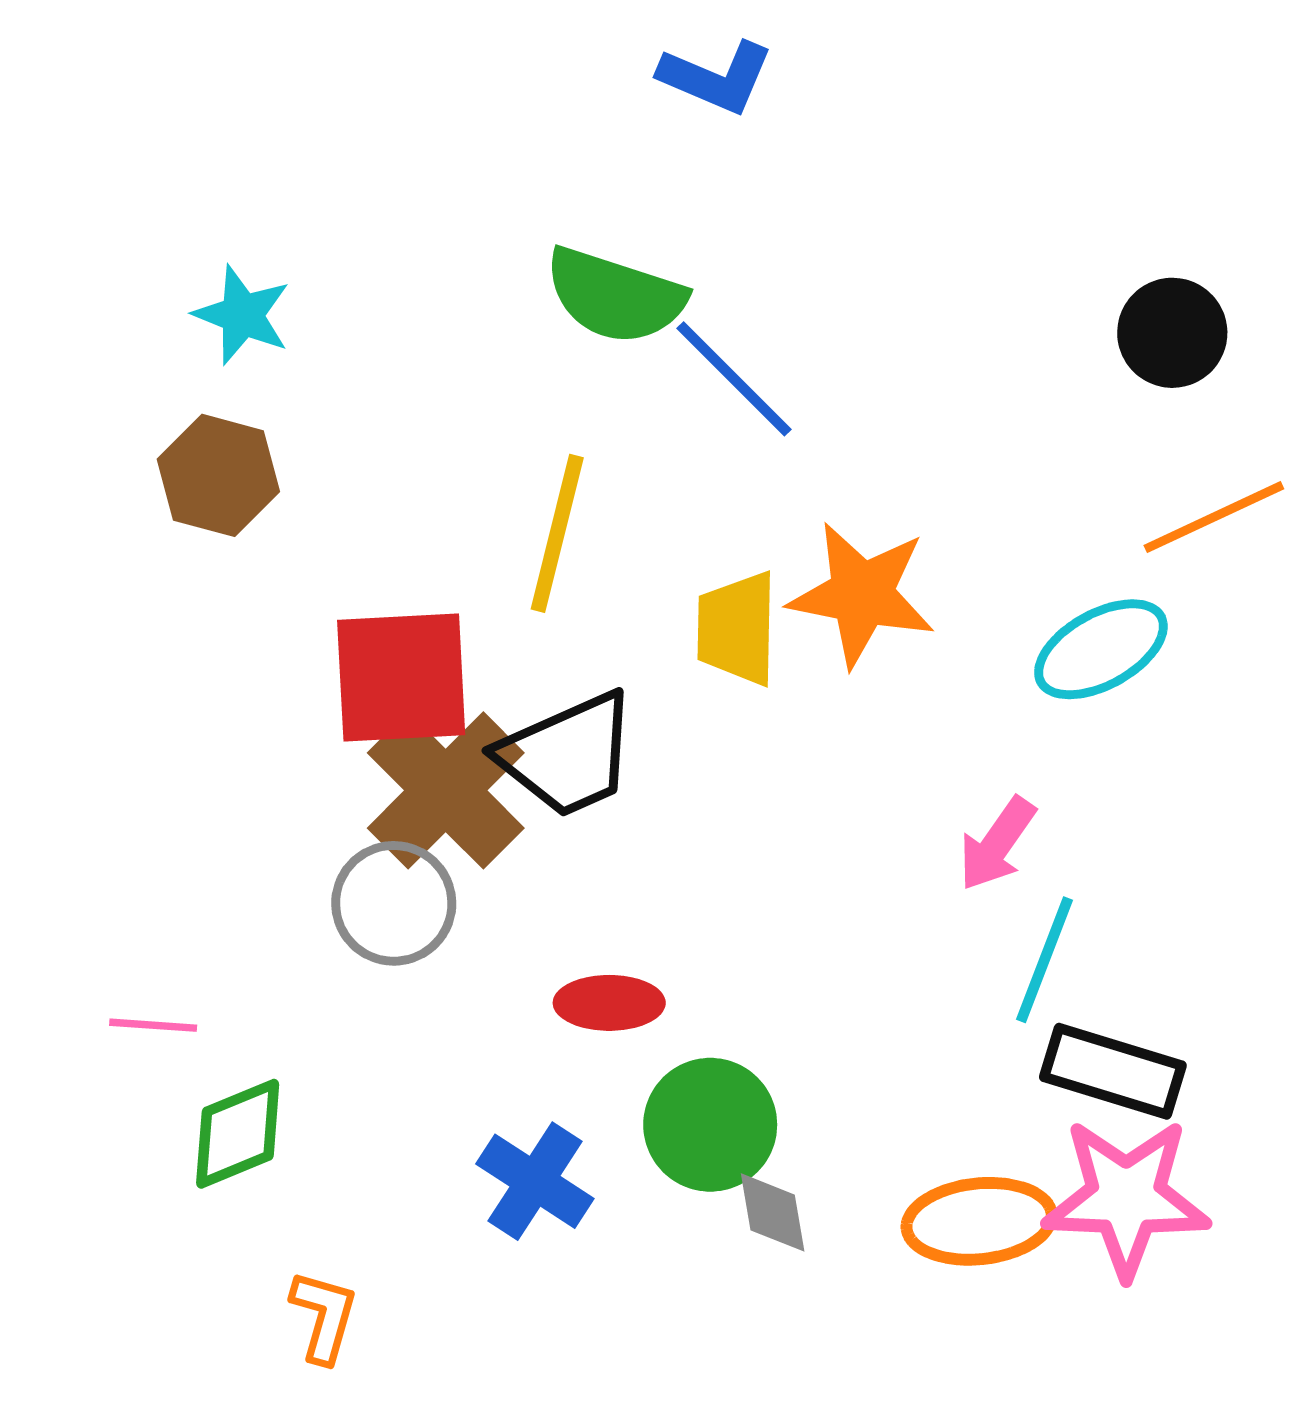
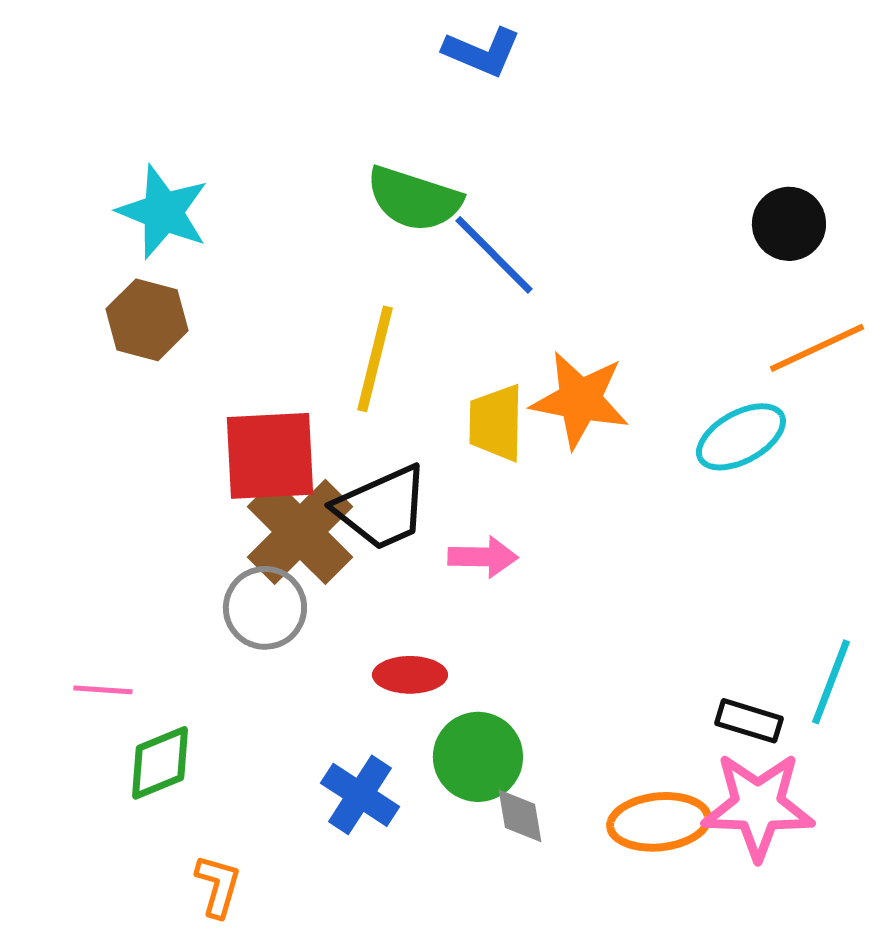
cyan star: (242, 315) -> (163, 212), size x1.4
pink arrow: (997, 844) -> (483, 557), moved, turned -124
cyan line: (1045, 960) -> (831, 682), moved
black rectangle: (1113, 1071) -> (749, 721), size x0.7

